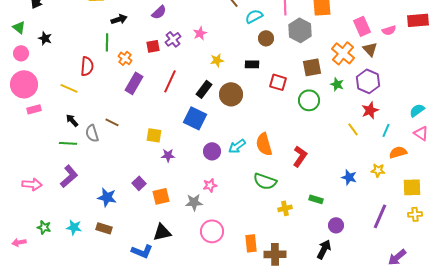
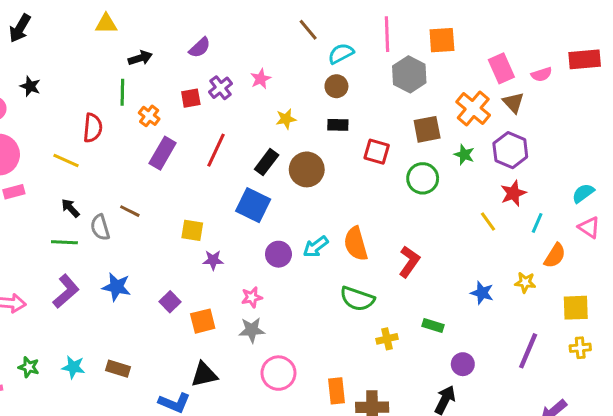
brown circle: (266, 38) -> (336, 86), moved
orange semicircle: (398, 152) -> (555, 256), turned 138
pink star: (210, 185) -> (252, 297), moved
blue star: (107, 197) -> (116, 287), moved

